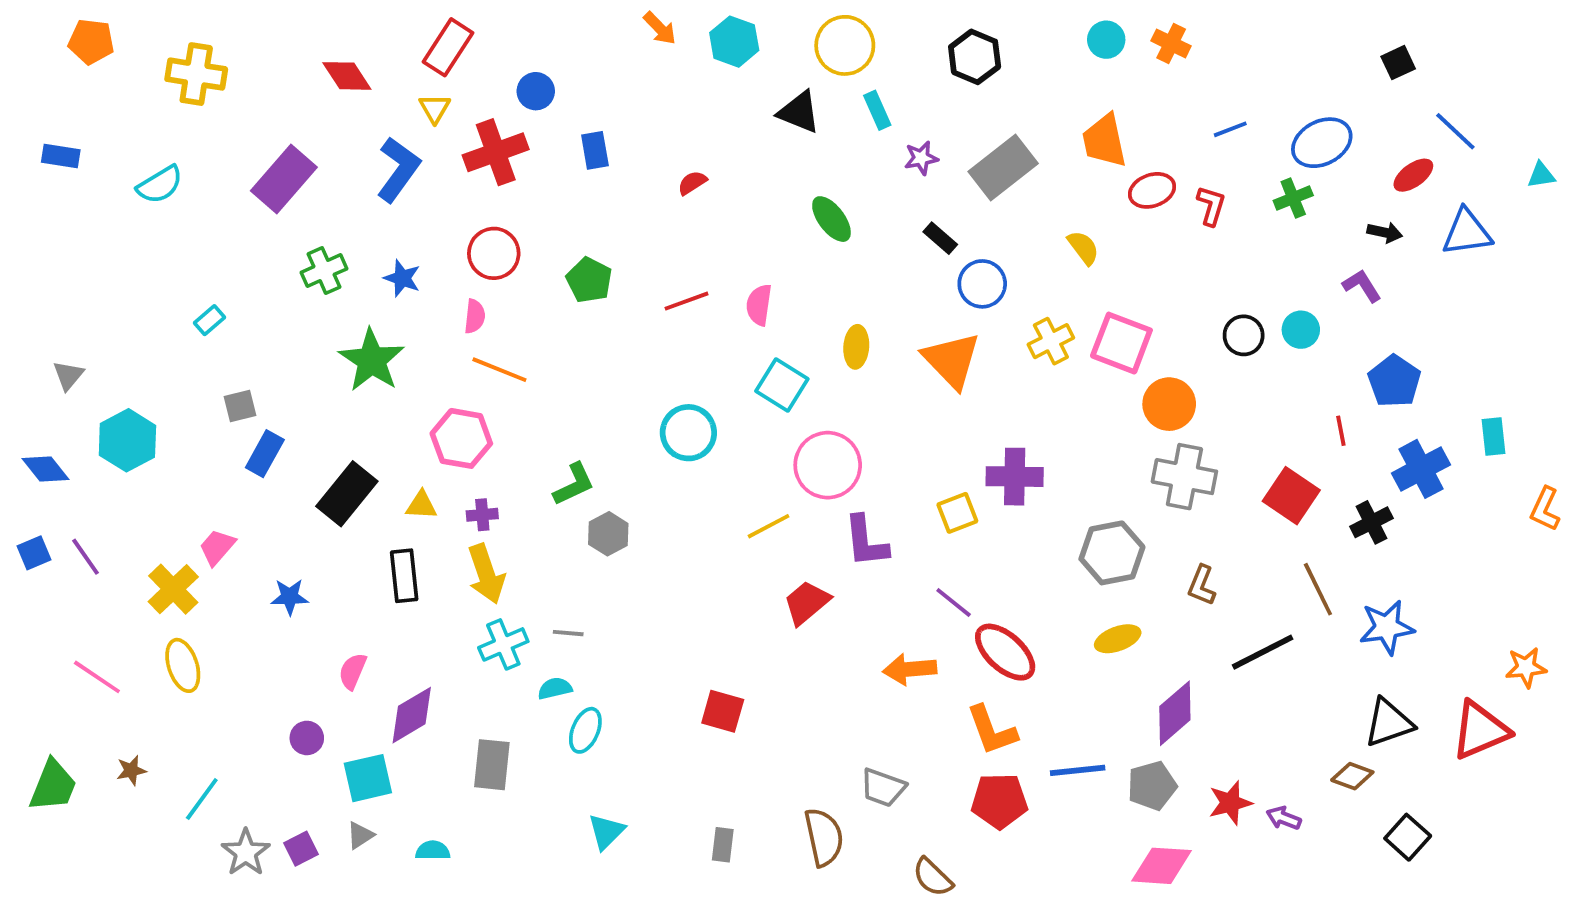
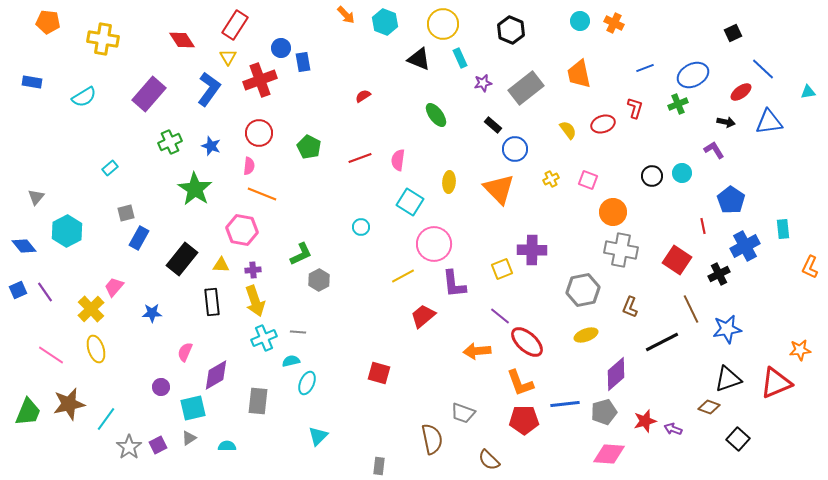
blue rectangle: (595, 150) -> (303, 62), moved
red ellipse: (1152, 190) -> (603, 124), moved
yellow cross: (1051, 341) -> (551, 179), size x0.7
pink square: (1121, 343) -> (588, 180), size x0.6
cyan circle: (688, 433) -> (361, 227), size x0.6
brown star: (131, 770) -> (69, 404), size x2.0
gray rectangle: (723, 845) -> (379, 466), moved

